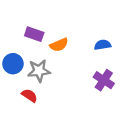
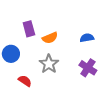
purple rectangle: (34, 34) -> (29, 29), turned 56
gray star: (39, 71) -> (49, 64), moved, turned -30

